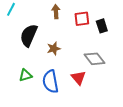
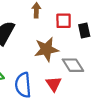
brown star: (54, 49) -> (46, 49), moved, size x1.6

